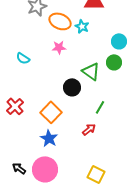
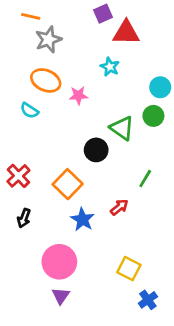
orange ellipse: (60, 21) -> (46, 80), moved
green line: (100, 107) -> (145, 179), moved
blue star: (49, 138) -> (83, 219), moved
black arrow: (19, 168) -> (24, 218), moved, turned -104

